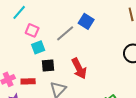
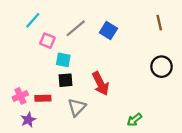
gray line: (65, 33) -> (76, 28), moved
cyan square: (38, 47) -> (63, 60), moved, turned 32

